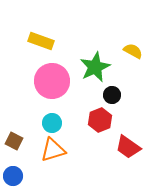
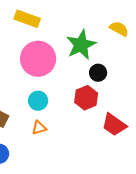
orange triangle: (53, 150) -> (39, 128), size x0.6

